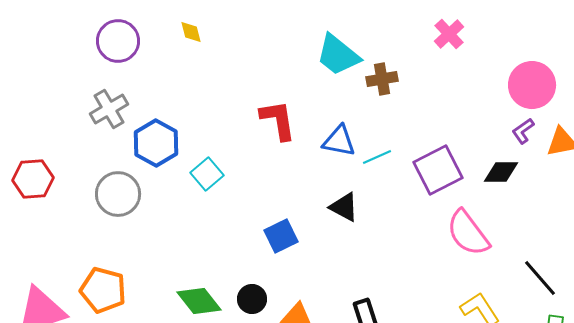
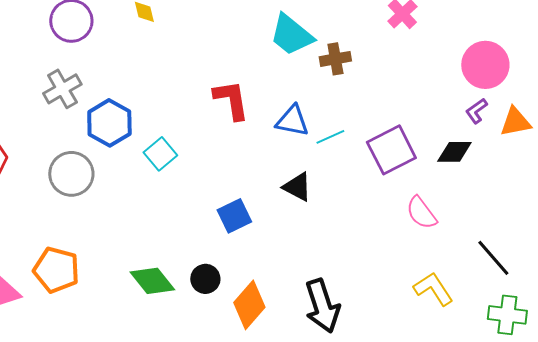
pink semicircle: (468, 233) -> (421, 213), size x0.7

